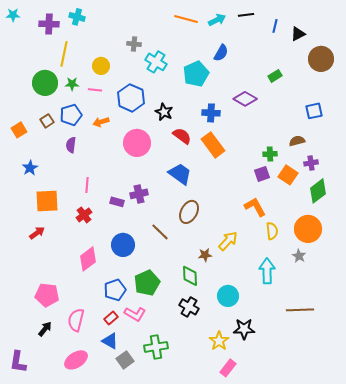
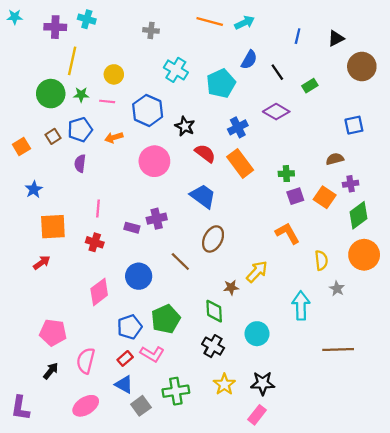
black line: (246, 15) -> (277, 72), moved, turned 63
blue line: (275, 26) -> (298, 36), moved
gray cross: (134, 44) -> (151, 30), moved
blue cross: (211, 113) -> (238, 127), turned -30
green cross: (270, 154) -> (286, 174), moved
red cross: (84, 215) -> (95, 242), turned -35
orange circle: (308, 229) -> (364, 255), moved
yellow semicircle: (272, 231) -> (321, 260), moved
black star: (244, 329) -> (263, 383), moved
yellow star: (219, 341) -> (224, 384), moved

